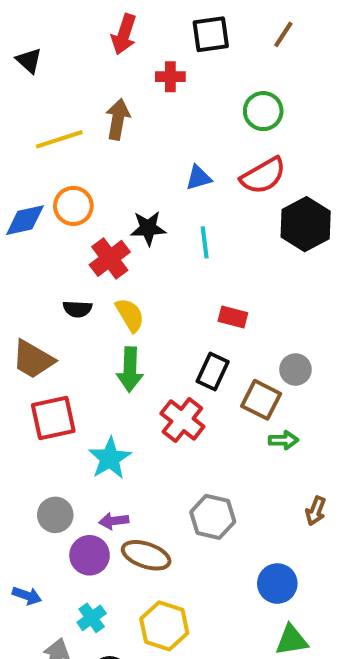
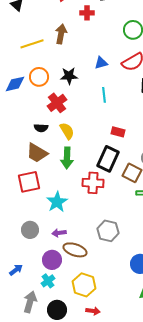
black star: (148, 228) -> (69, 76), moved
brown trapezoid: (33, 359) -> (37, 153), moved
black rectangle: (213, 372) -> (108, 159), size x1.4
red cross: (182, 420) -> (93, 183), turned -35
purple circle: (90, 555) -> (52, 260), moved
blue arrow: (27, 596) -> (16, 270), turned -56

